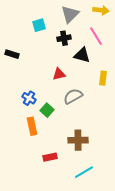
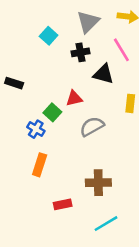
cyan square: (39, 25) -> (49, 36), turned -32
black rectangle: (12, 54) -> (14, 83), moved
green square: (47, 110) -> (52, 112), moved
orange rectangle: (32, 126) -> (40, 165), turned 30

